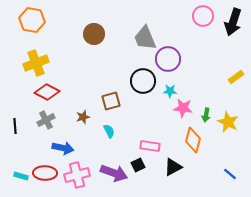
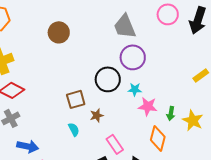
gray trapezoid: (145, 38) -> (125, 26), moved
brown star: (83, 117) -> (97, 115), moved
pink rectangle: (150, 146) -> (115, 144), turned 48

